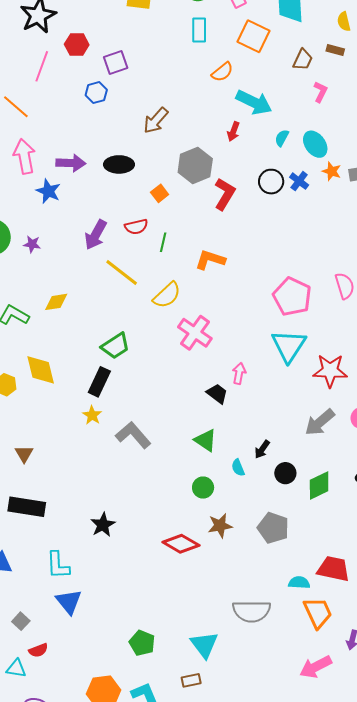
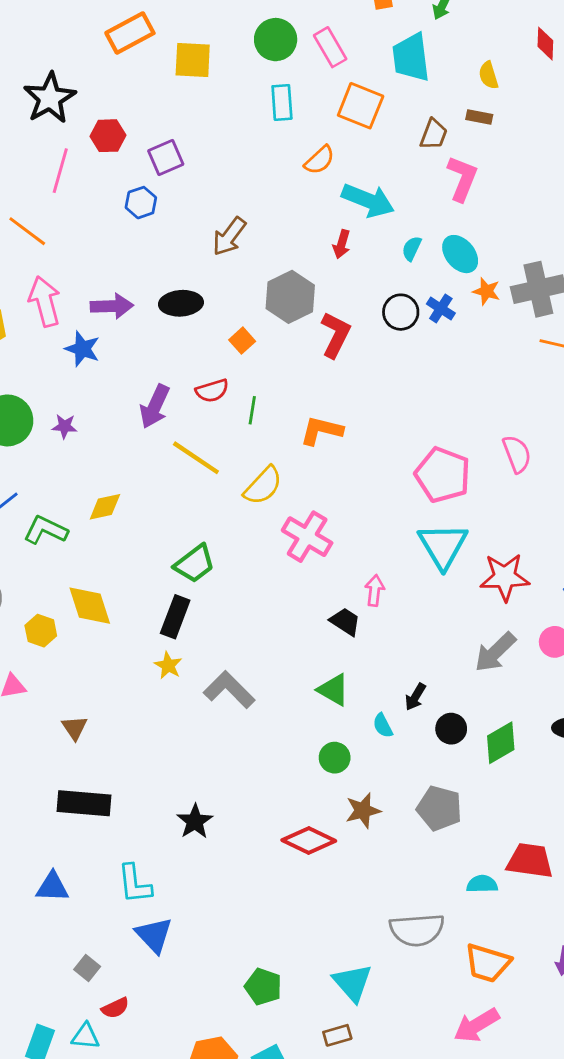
pink L-shape: (320, 92) -> (462, 178), size x1.5
orange trapezoid: (318, 613) -> (488, 963), moved, turned 136
pink arrow: (316, 667) -> (477, 1025), moved

